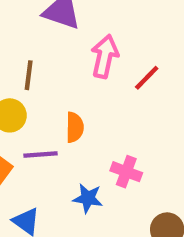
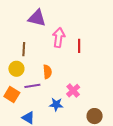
red line: (147, 78) -> (79, 46), turned -40
pink cross: (126, 172) -> (73, 91), turned 32

